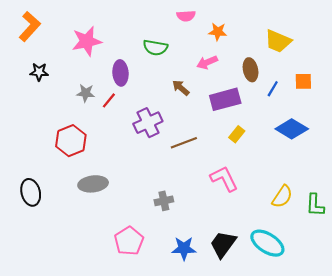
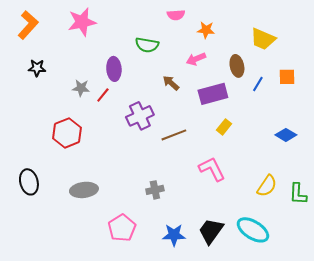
pink star: (87, 41) -> (82, 22), moved
blue diamond: (292, 129) -> (286, 135), moved, size x0.7
gray ellipse: (93, 184) -> (84, 190), moved

